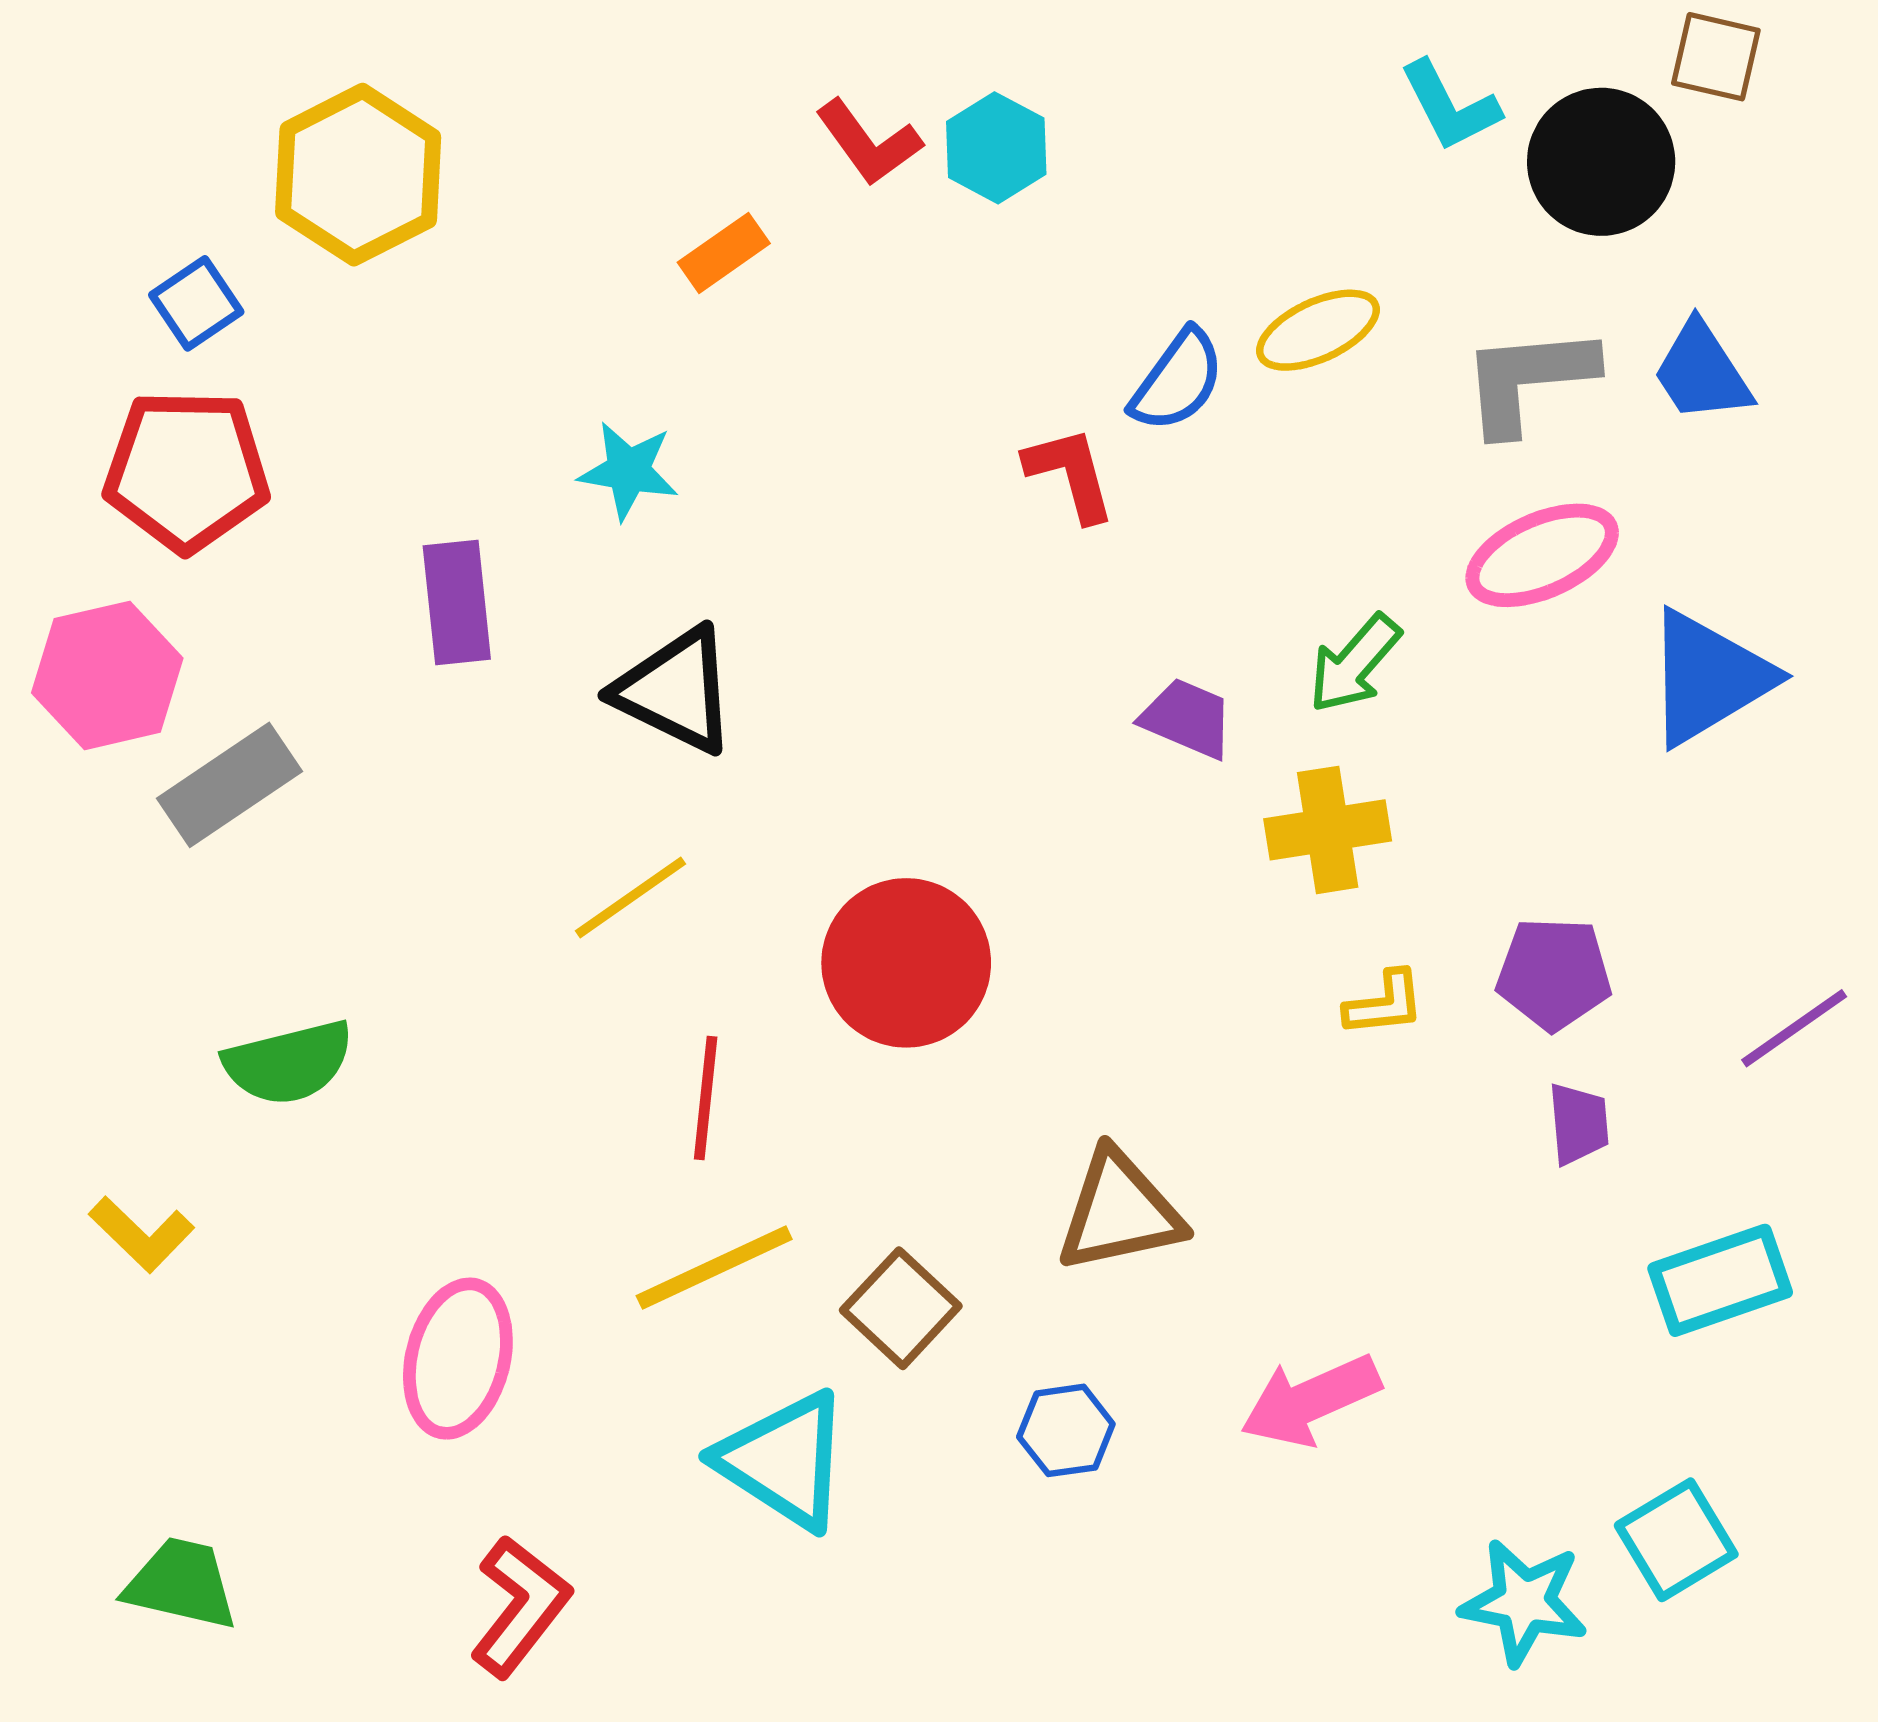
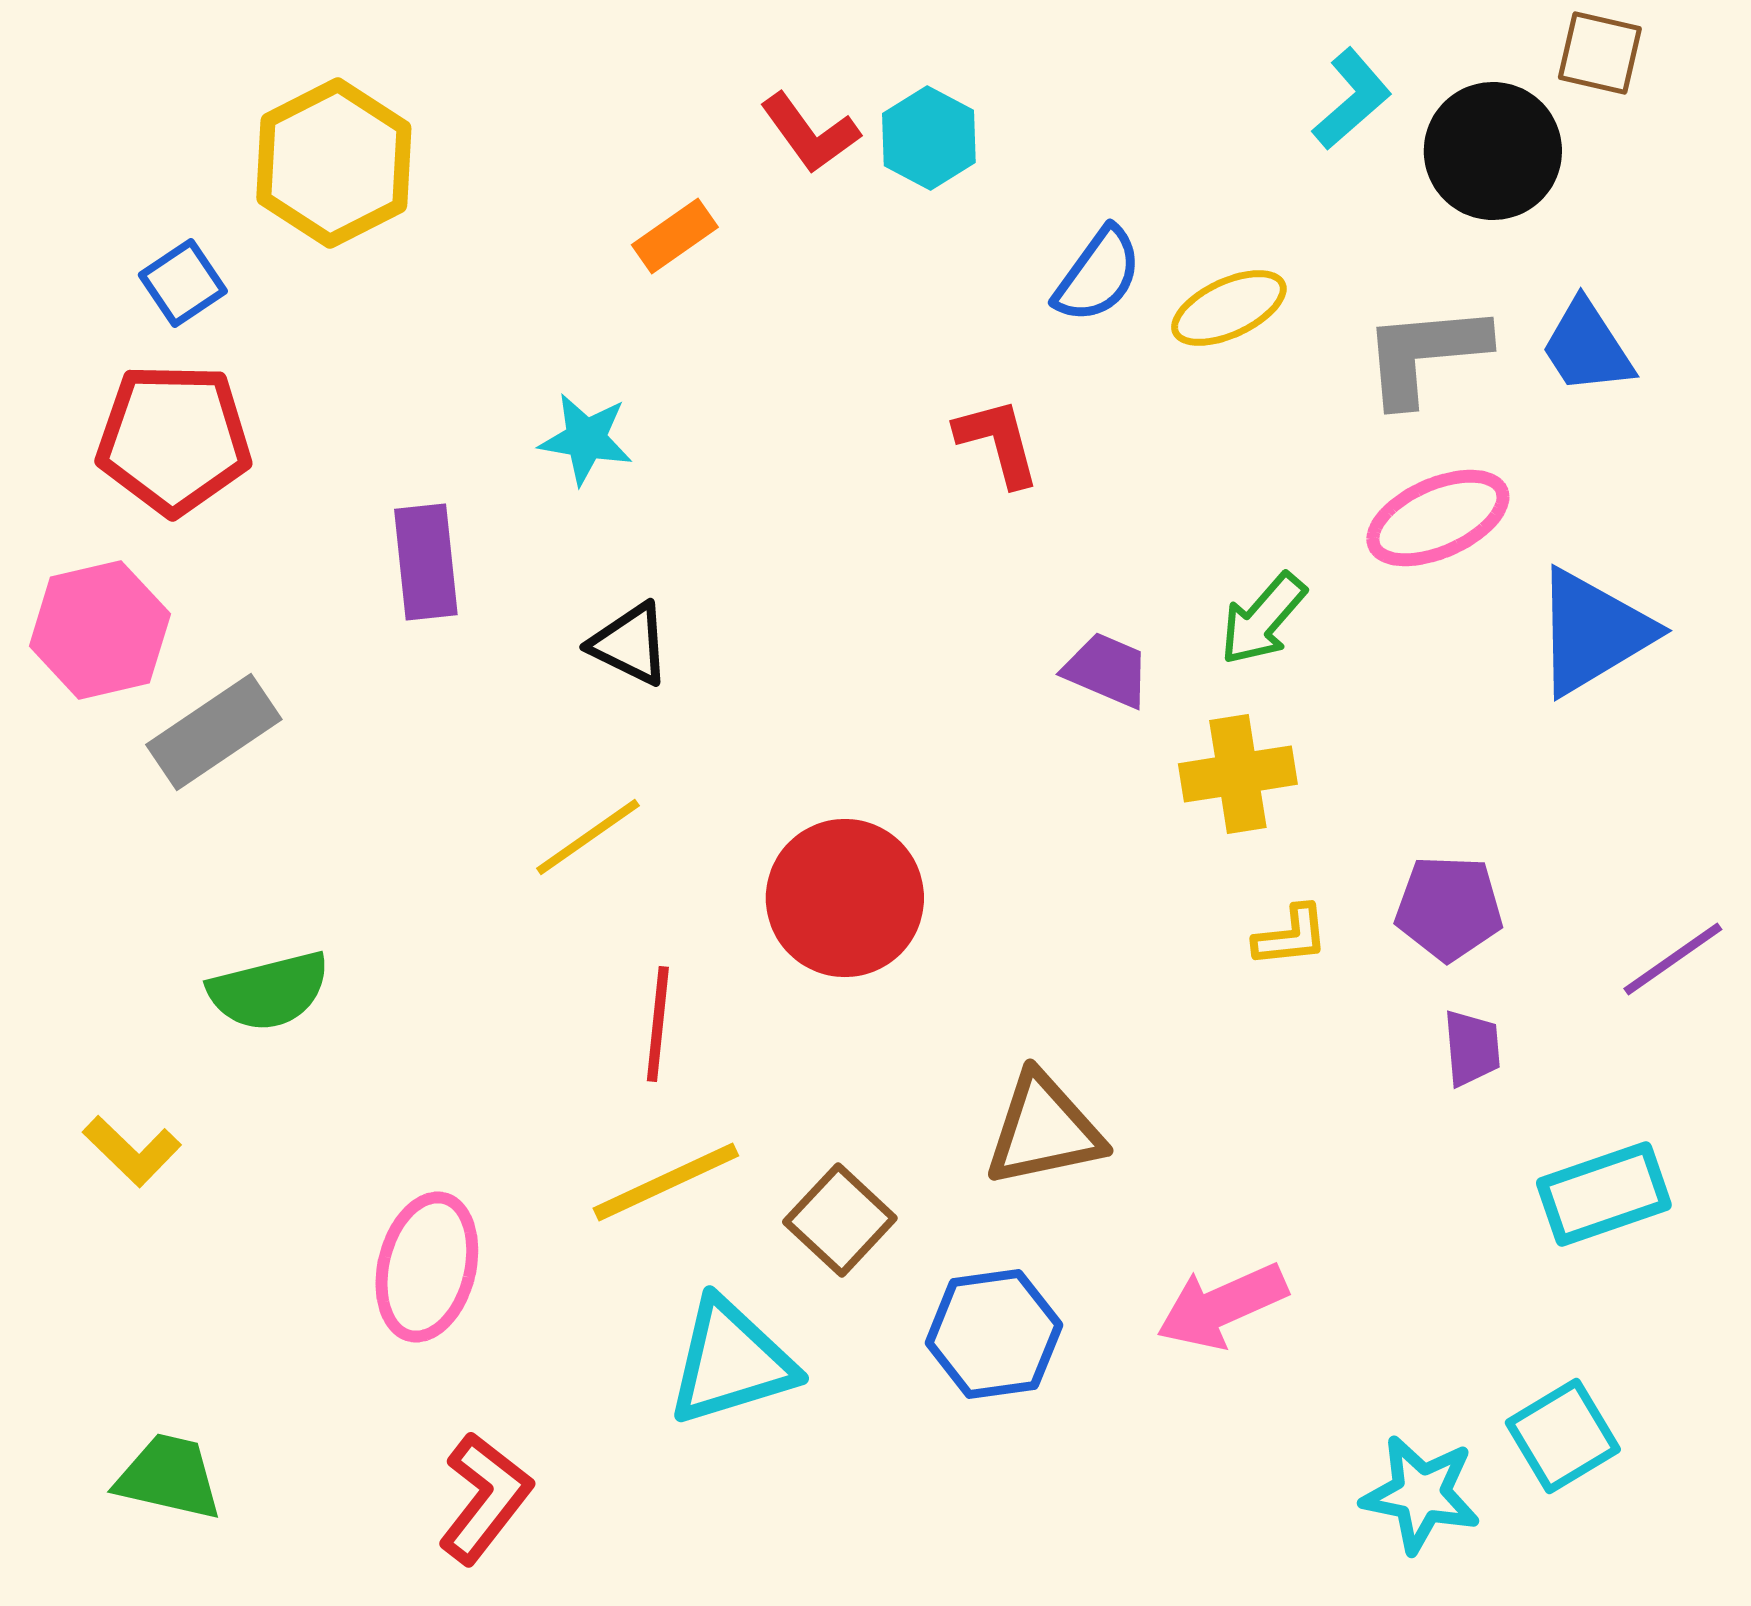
cyan L-shape: (1450, 106) -> (1352, 99), turned -104
blue semicircle: (1177, 381) -> (1098, 275), moved
black triangle: (676, 690) -> (630, 644), size x0.7
blue hexagon: (1066, 1430) -> (994, 1334), size x1.5
cyan triangle: (784, 1460) -> (731, 1362), turned -50

